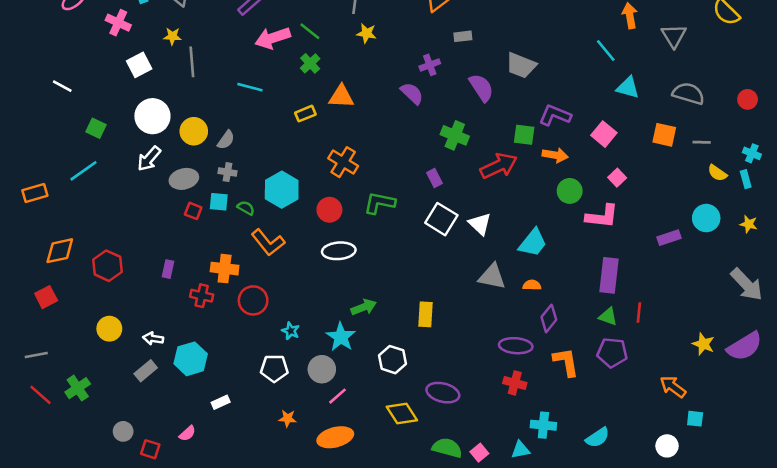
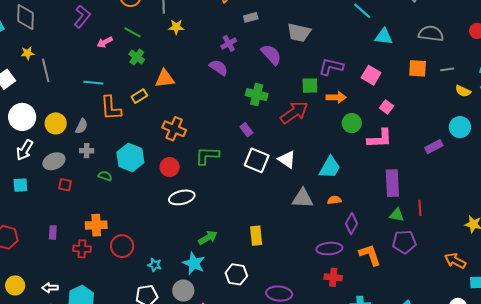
pink arrow: (273, 38) -> (105, 42), size x0.6
cyan square: (219, 202) -> (20, 185), moved
orange L-shape: (268, 242) -> (111, 108), moved, turned 44

